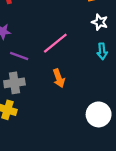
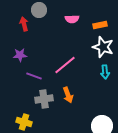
white star: (100, 22) -> (103, 47), size x1.5
gray cross: (14, 83) -> (44, 99), moved

